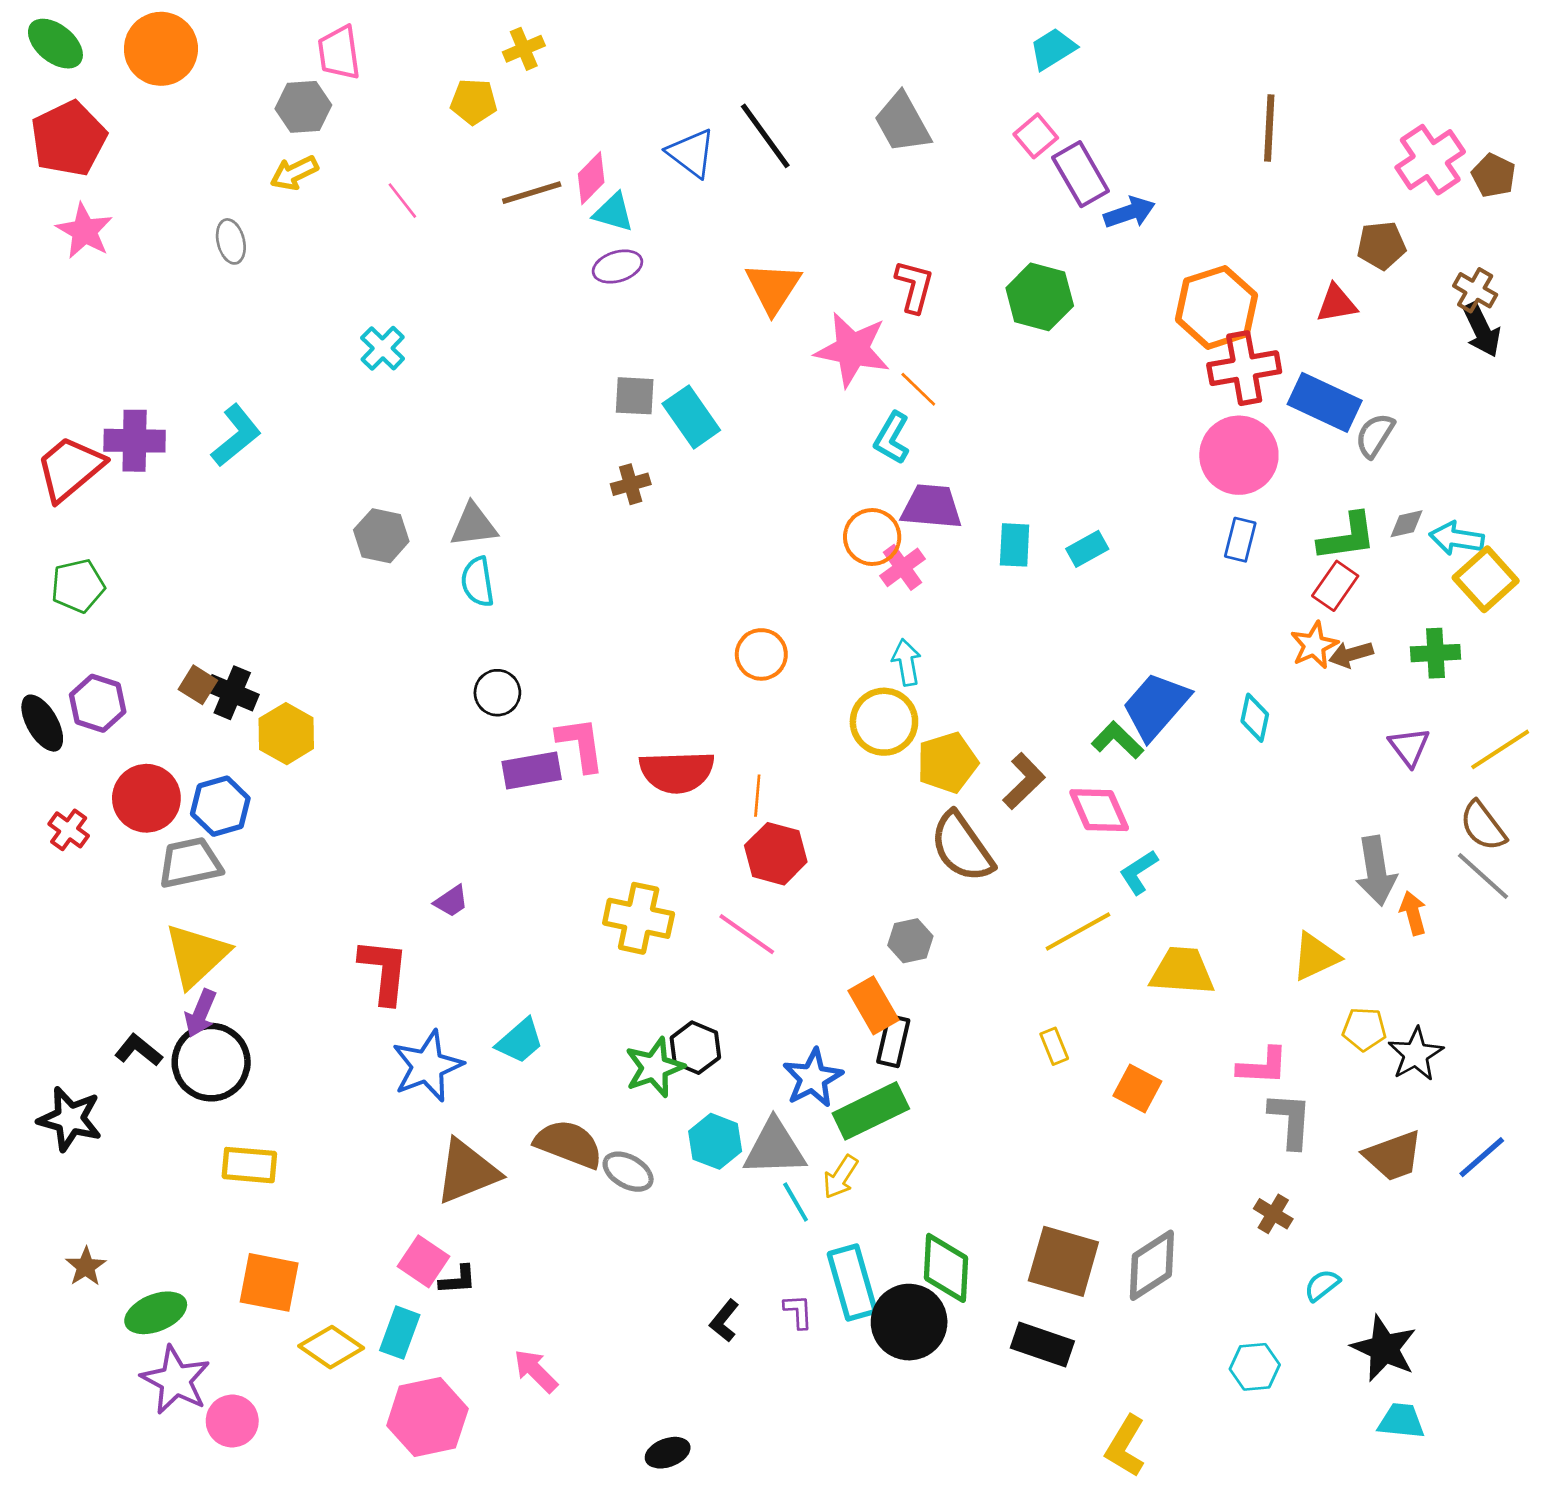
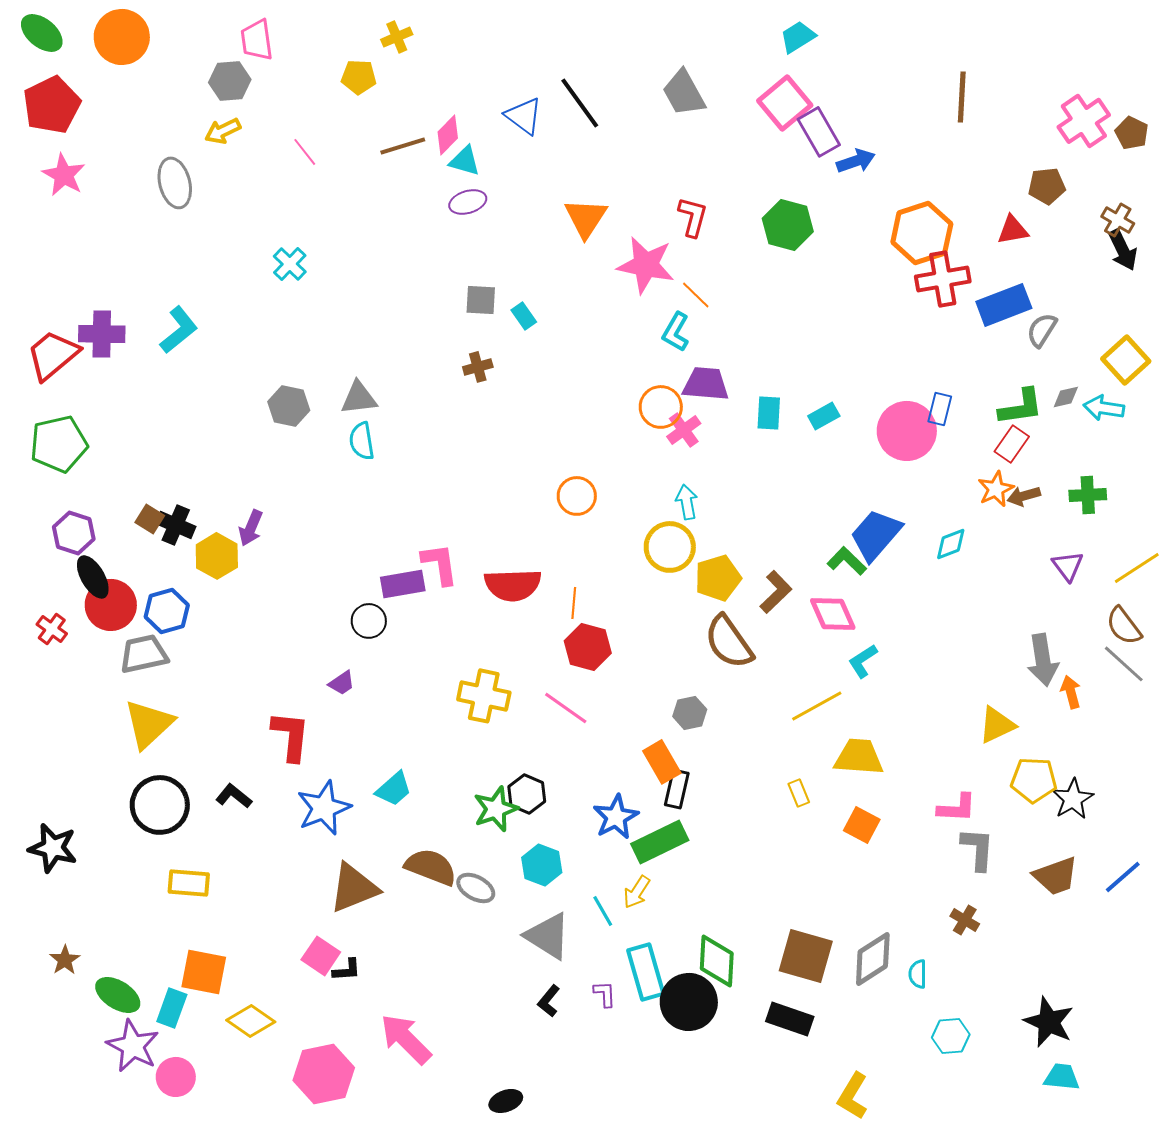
pink square: (1036, 136) -> (785, 103), size x1.6
gray ellipse: (231, 241) -> (175, 183), size x1.5
blue rectangle: (1325, 402) -> (1004, 305), turned -46
cyan rectangle: (691, 417) -> (524, 316), size x0.6
pink circle: (1239, 455) -> (907, 431), moved
yellow square: (1486, 579) -> (1126, 360), moved
green pentagon: (78, 586) -> (59, 444), size x1.4
black circle: (497, 693) -> (369, 621), moved
cyan diamond: (1255, 718) -> (951, 544), turned 57
black ellipse: (42, 723) -> (93, 577), moved
yellow trapezoid: (1182, 971) -> (859, 757), moved
purple arrow: (201, 1013) -> (251, 528), moved
yellow pentagon: (1364, 1029) -> (1034, 780), size x1.4
black L-shape: (139, 1050) -> (234, 796), moved
gray triangle: (774, 1148) -> (548, 936), moved, turned 34
cyan semicircle: (1322, 1285) -> (918, 974), moved, turned -52
green ellipse: (156, 1313) -> (118, 995), turned 54
cyan rectangle: (400, 1333) -> (172, 1008), moved
pink arrow: (536, 1371) -> (406, 1039), size x1.5

